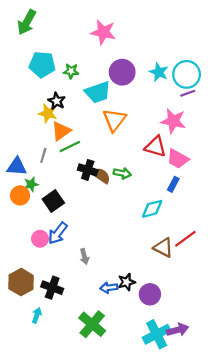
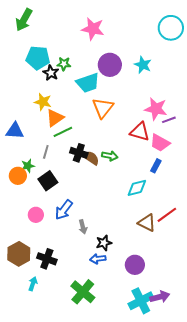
cyan circle: (187, 74) -> (171, 28), moved
purple line: (188, 93) -> (169, 120), moved
black star: (57, 101) -> (51, 73), moved
gray line: (43, 155) -> (46, 152), moved
blue triangle: (17, 167) -> (15, 131), moved
blue arrow: (58, 233) -> (64, 210), moved
gray arrow: (84, 257) -> (83, 227), moved
black star: (127, 282) -> (104, 243), moved

